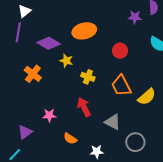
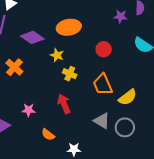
yellow star: (66, 61) -> (57, 55), moved
gray triangle: (113, 122) -> (102, 121), moved
gray circle: (135, 142) -> (125, 127), moved

